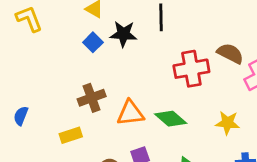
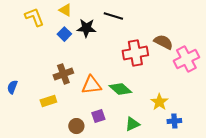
black line: (161, 17) -> (113, 16), turned -72
yellow L-shape: (29, 19) -> (34, 17), moved
yellow star: (227, 123) -> (159, 102), moved, turned 30

